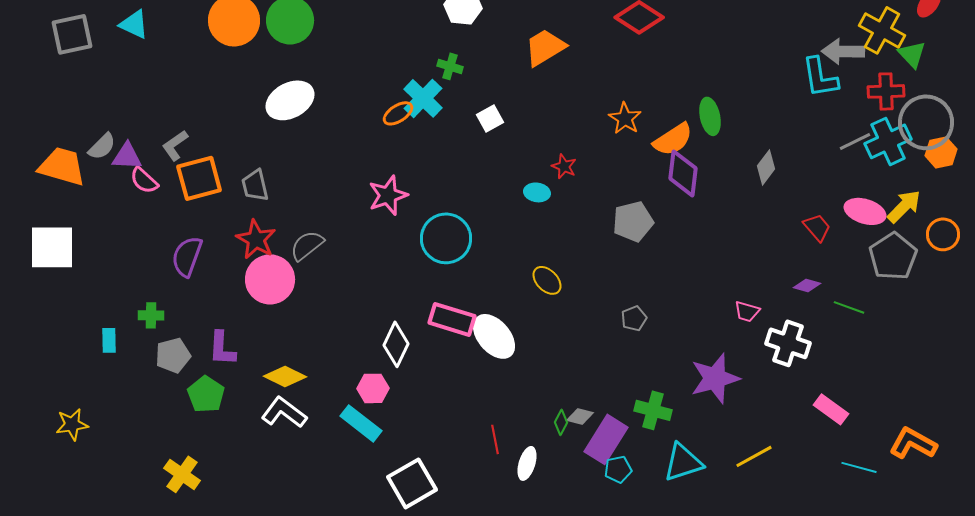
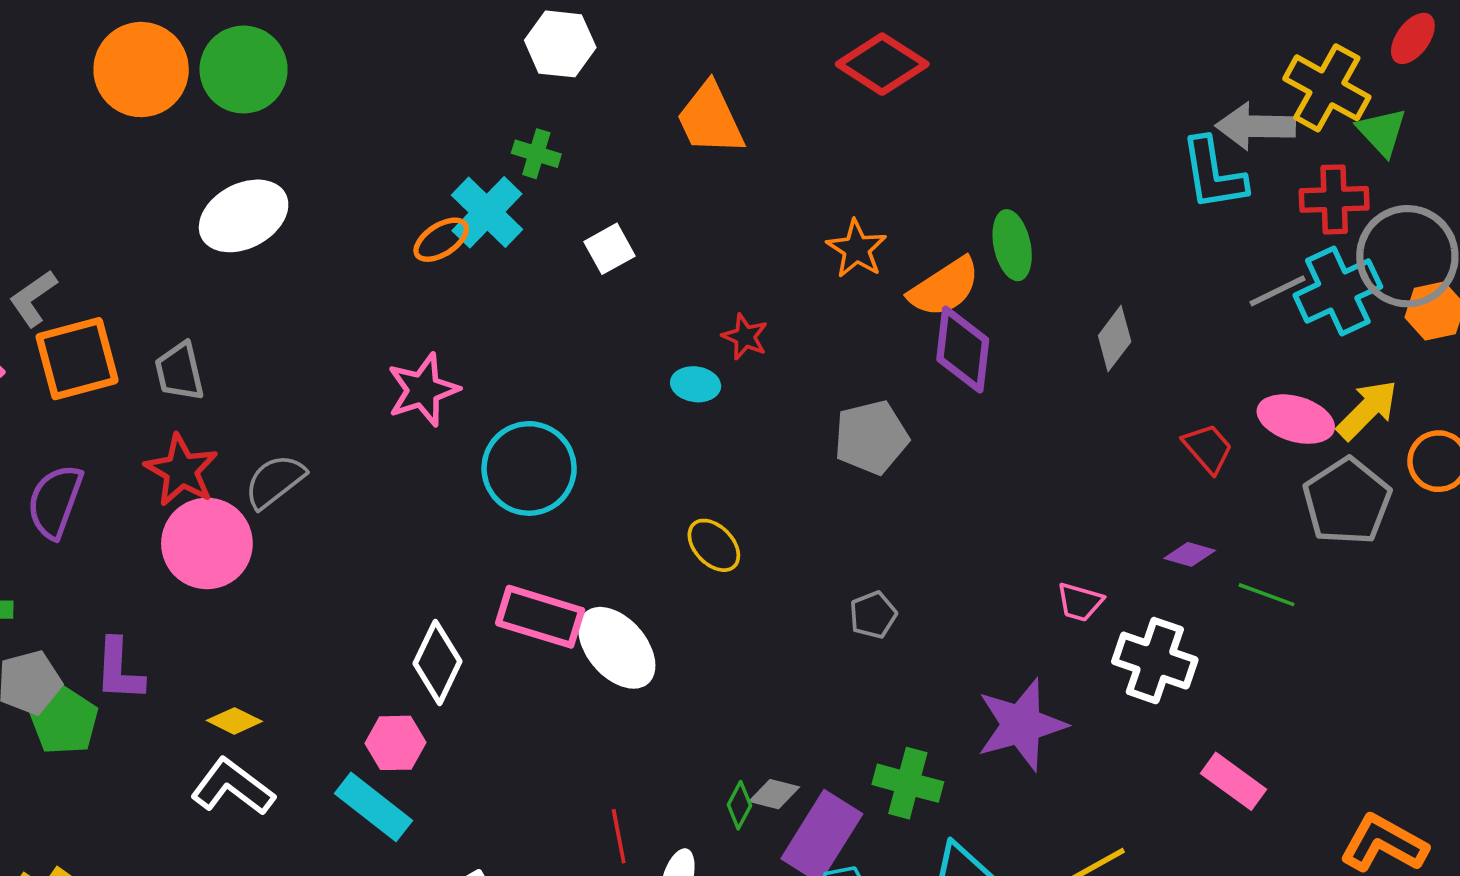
orange trapezoid: (545, 47) -> (710, 119), turned -84
yellow diamond: (285, 376) -> (234, 721), size x0.7
green pentagon: (206, 394) -> (64, 721), moved

